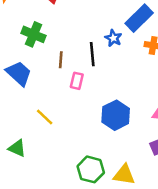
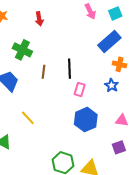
blue star: (113, 38) -> (112, 85), moved
pink rectangle: (77, 81) -> (80, 90), moved

